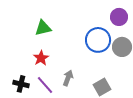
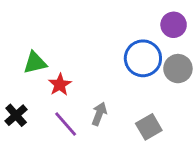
green triangle: (43, 28) -> (35, 63), moved
black cross: (21, 84) -> (16, 115), moved, turned 35

